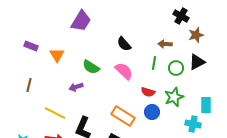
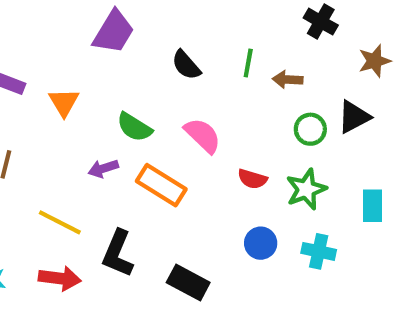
brown star: (196, 35) -> (375, 61), moved
black semicircle: (124, 44) -> (186, 65), moved
green line: (154, 63) -> (248, 63), moved
blue circle: (152, 112) -> (261, 243), moved
orange rectangle: (123, 116) -> (161, 185), moved
cyan cross: (193, 124) -> (319, 251), moved

